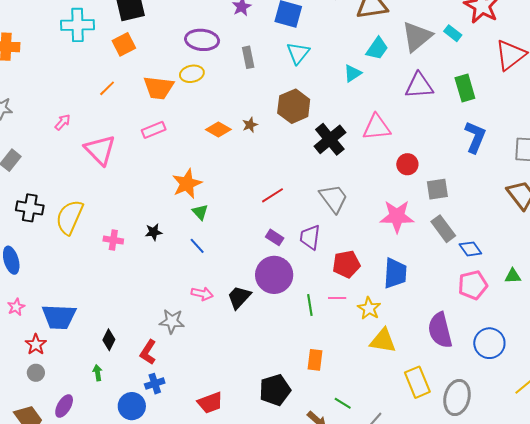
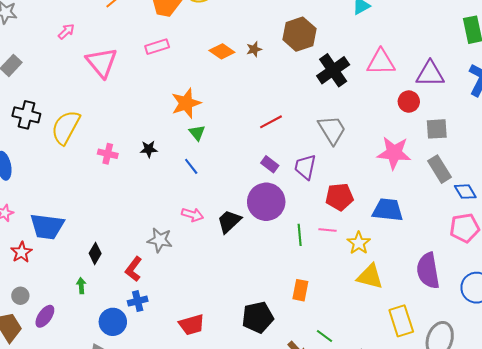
purple triangle: (419, 86) -> (430, 74), moved
blue trapezoid: (395, 273) -> (388, 210), turned -92
gray circle: (36, 373) -> (20, 296), moved

